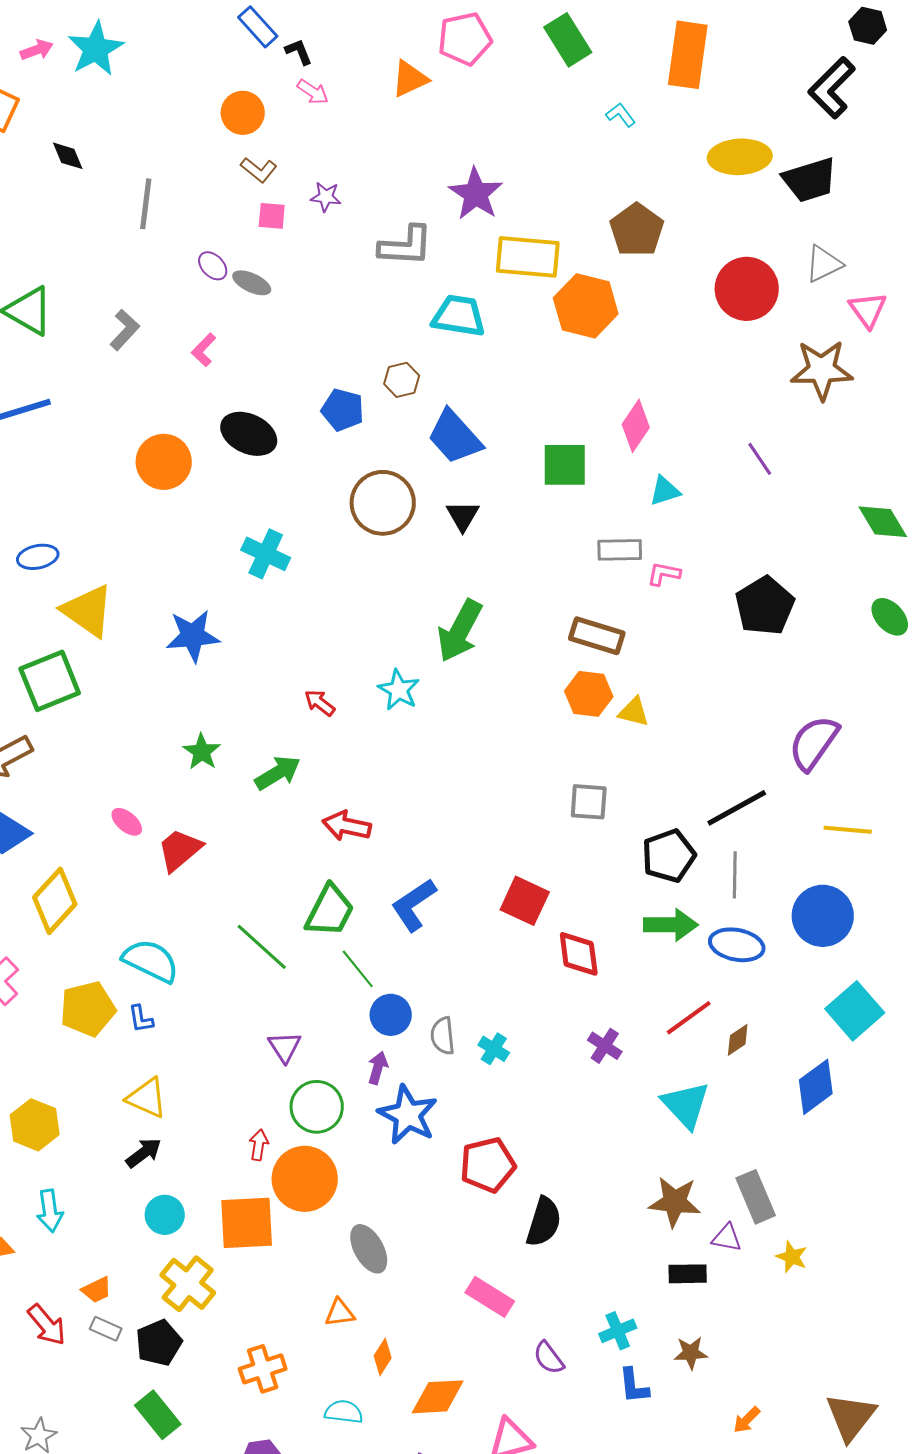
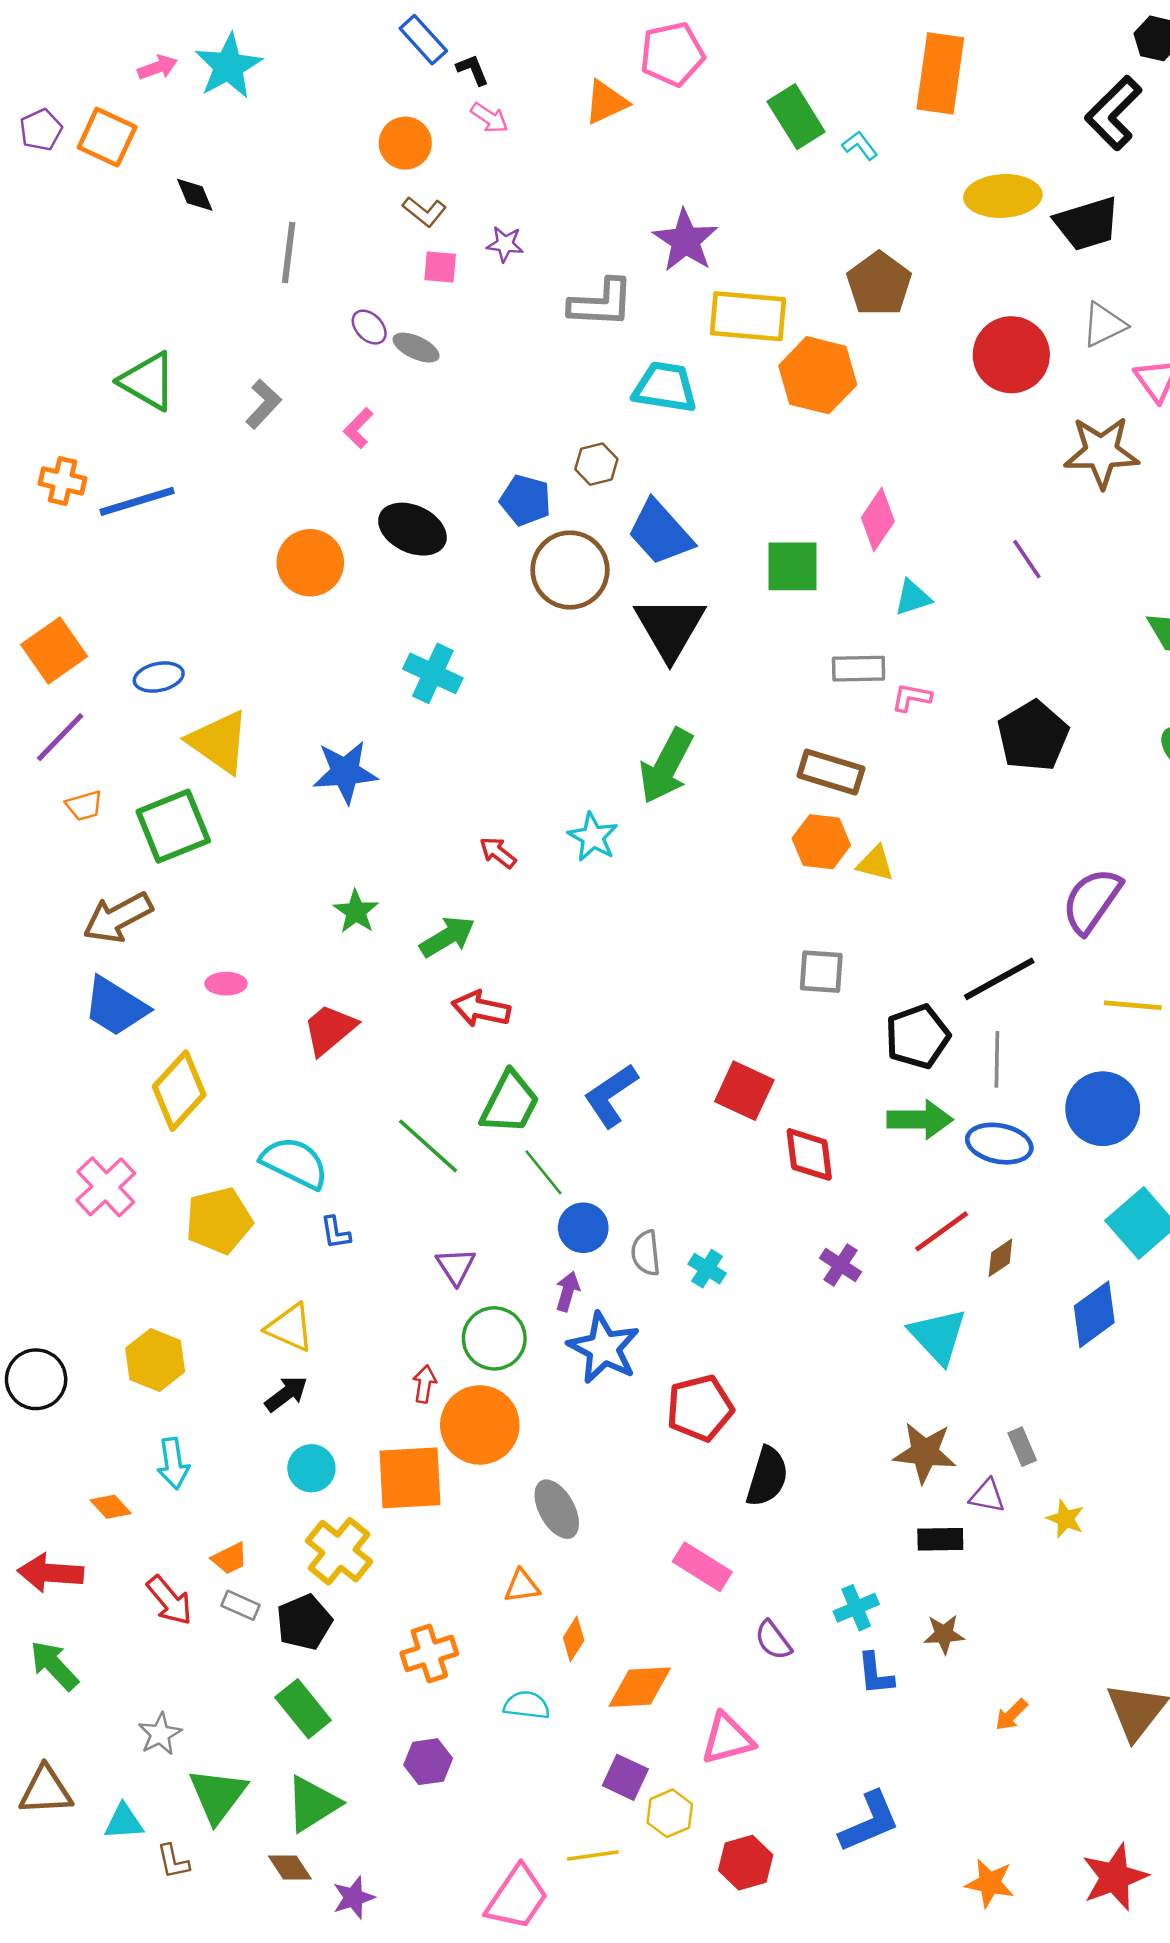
green rectangle: (568, 40) -> (796, 117), moved
brown circle: (383, 503) -> (570, 570), moved
black triangle: (463, 516) -> (670, 628), size x1.8
pink ellipse: (127, 822) -> (226, 984), moved, turned -40
red arrow: (347, 826) -> (481, 1009), moved
blue L-shape: (141, 1019) -> (335, 1233), moved
gray rectangle: (756, 1197) -> (1022, 1447), size x0.6

